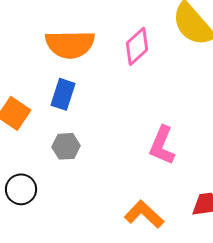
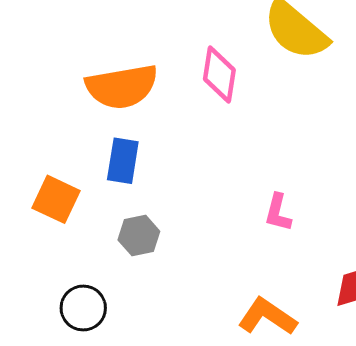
pink diamond: (137, 46) -> (219, 74), turned -30
pink L-shape: (162, 145) -> (278, 212), size x0.7

